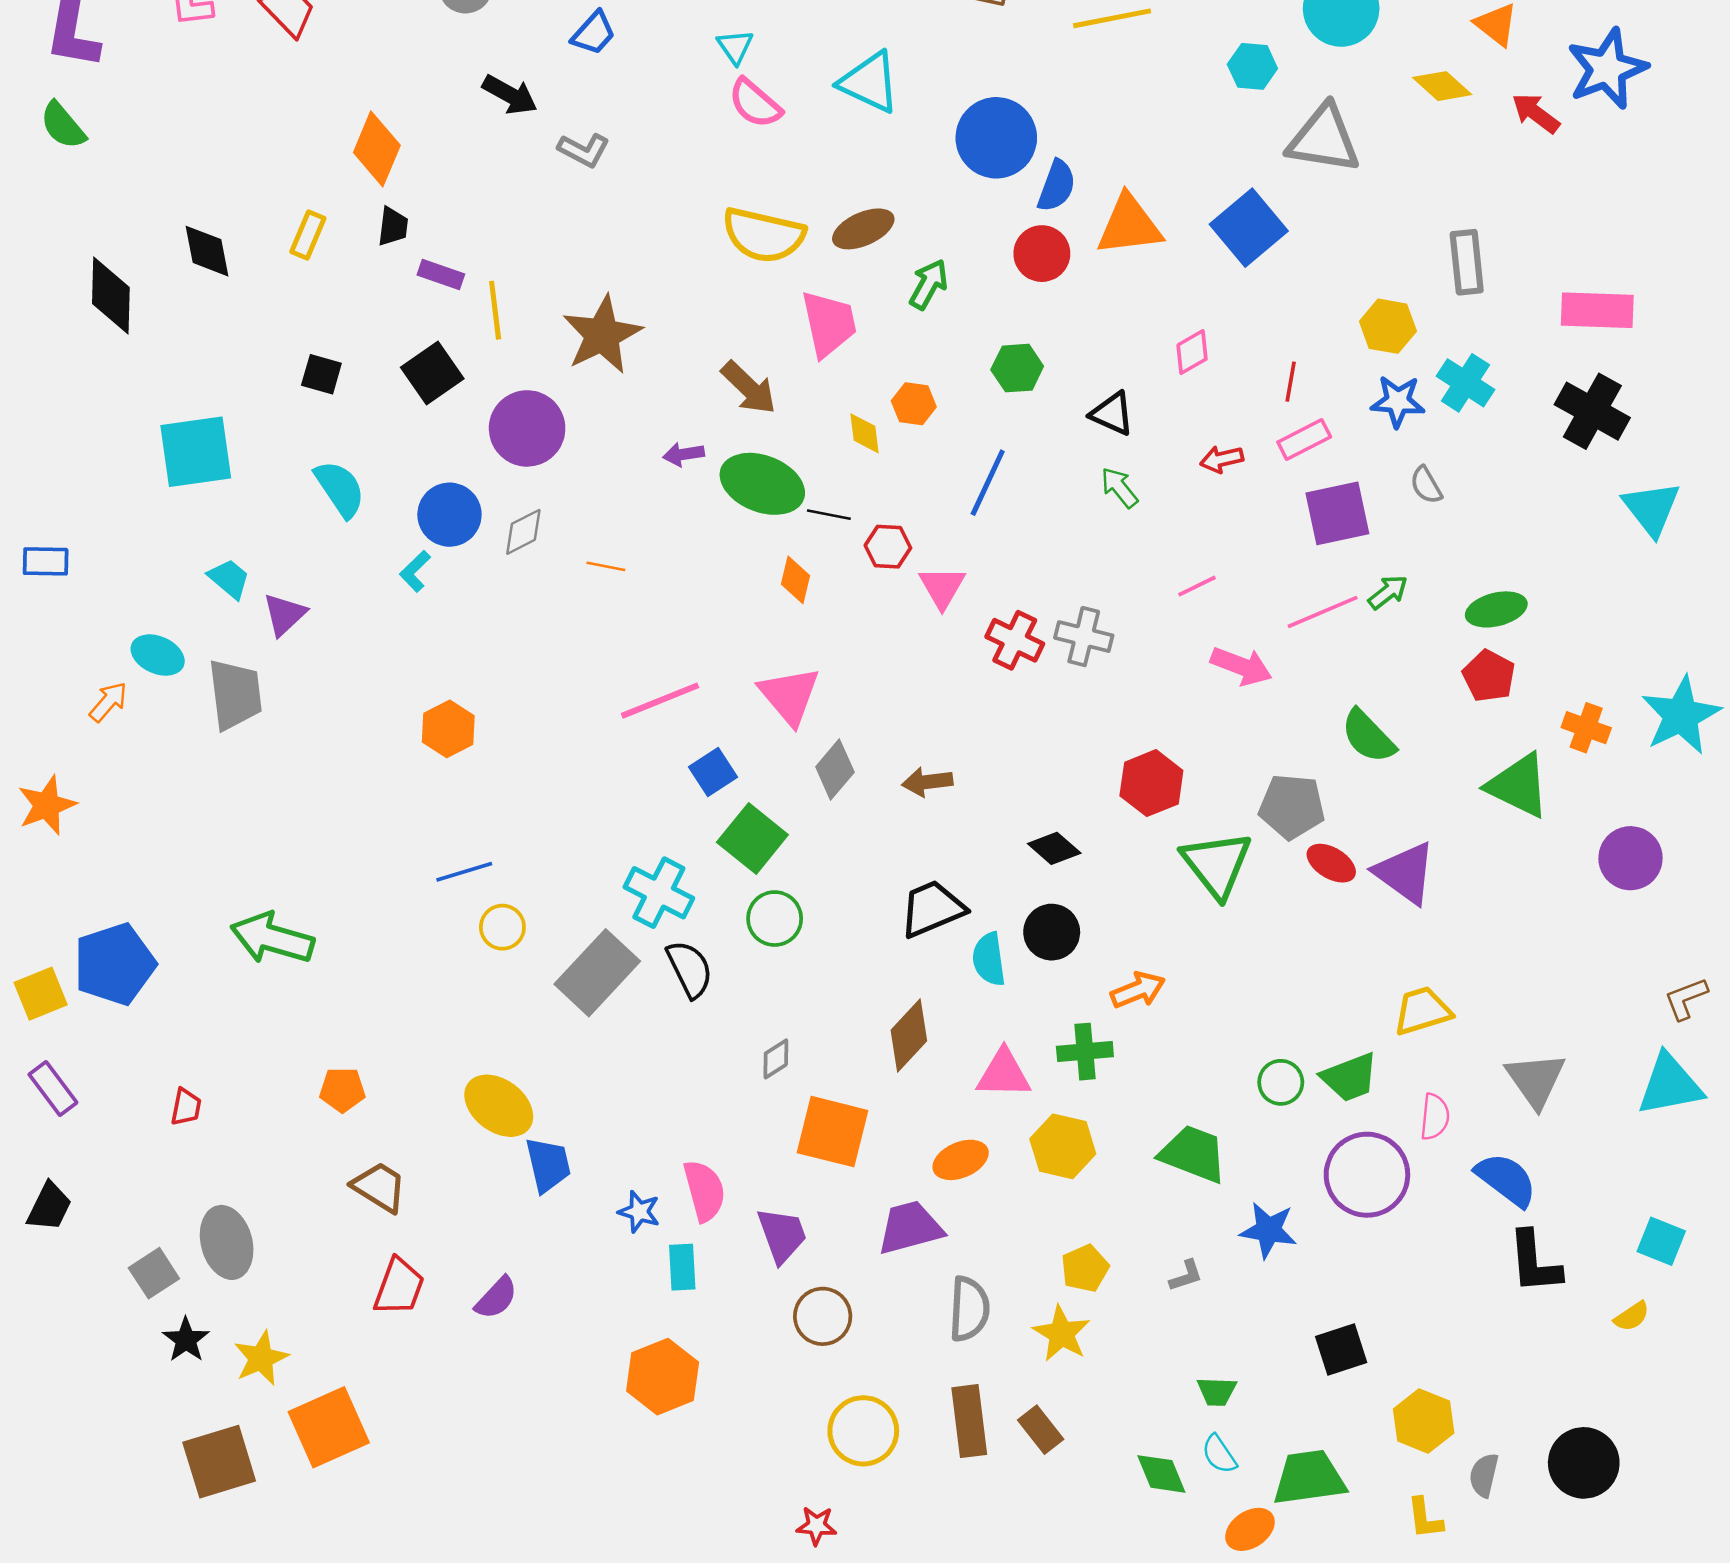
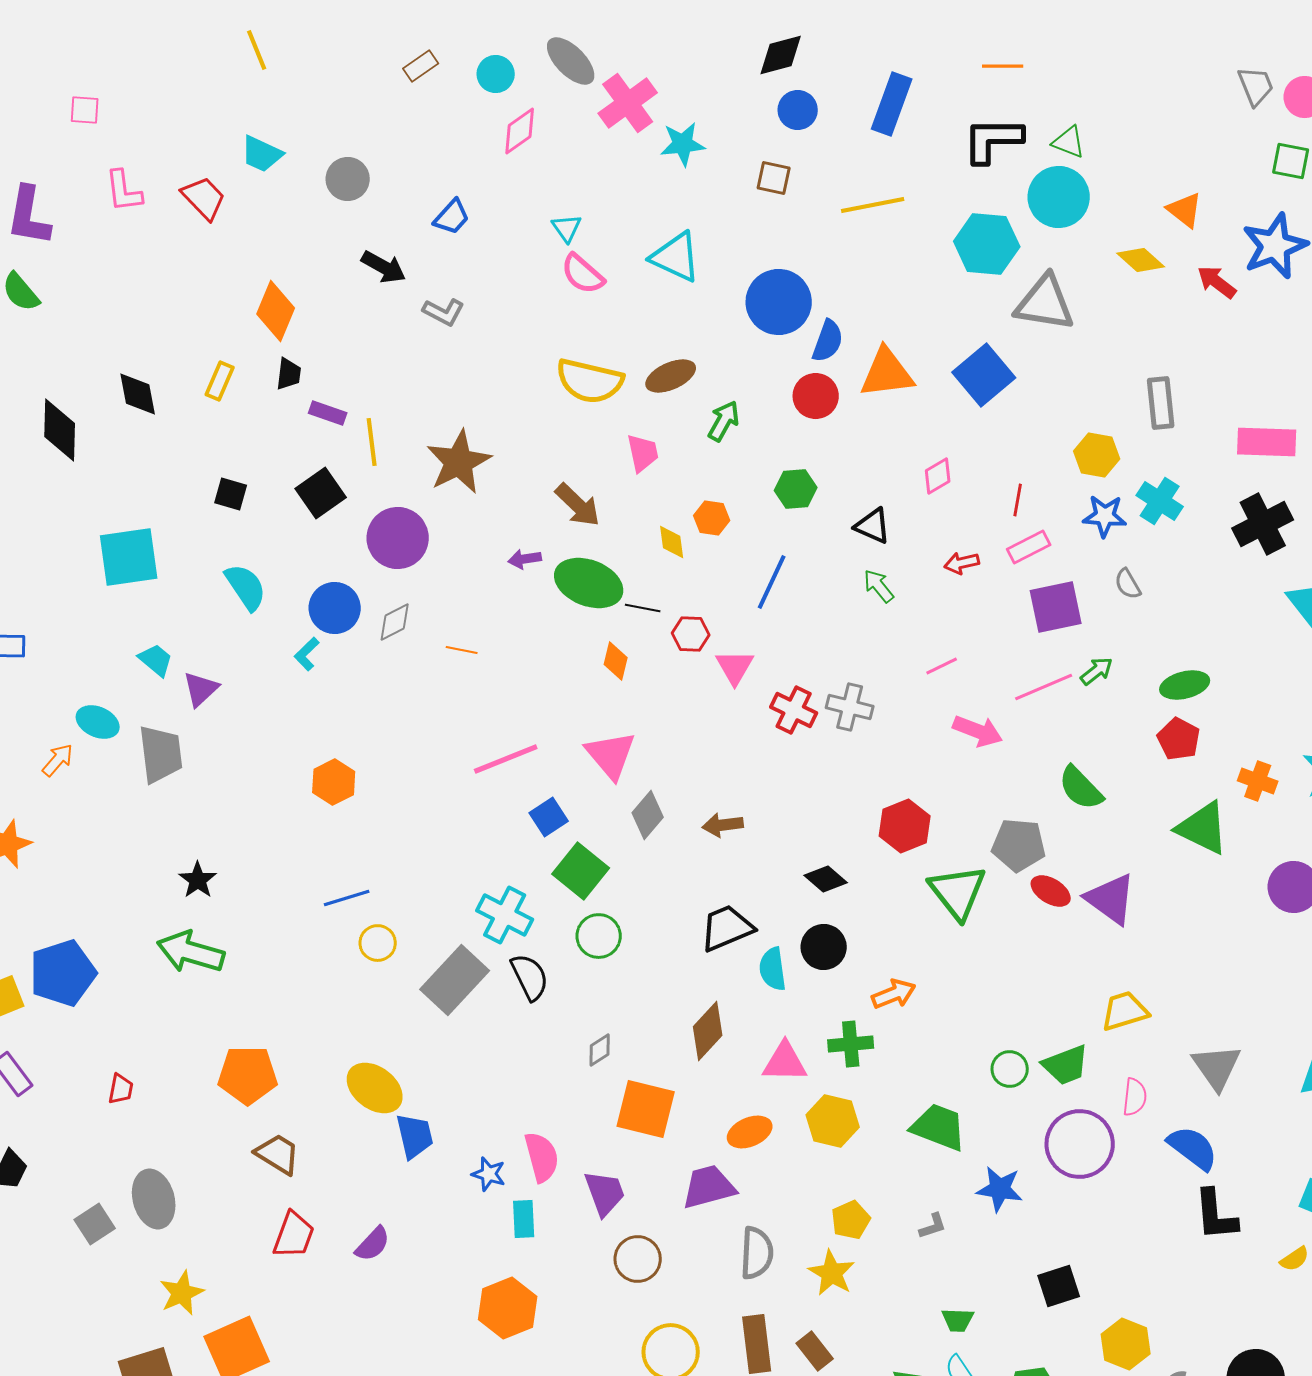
cyan hexagon: (1252, 66) -> (987, 244), size x1.6
pink trapezoid: (829, 324) -> (643, 453), size x0.7
black cross: (1592, 411) -> (1263, 524), turned 34
orange pentagon: (342, 1090) -> (248, 1075), size x1.6
black star: (186, 1340) -> (198, 880), moved

